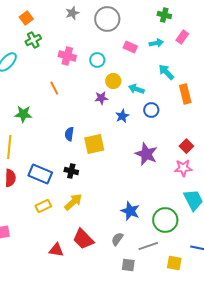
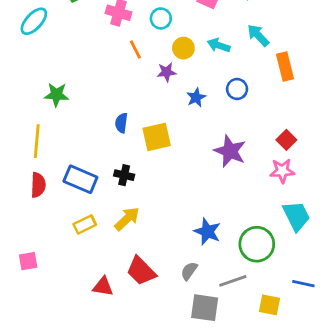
orange line: (54, 88) -> (135, 49), moved
cyan arrow: (136, 89) -> (219, 45), moved
gray square: (128, 265) -> (205, 308), size x1.5

